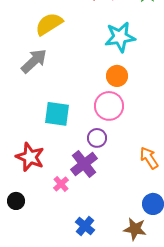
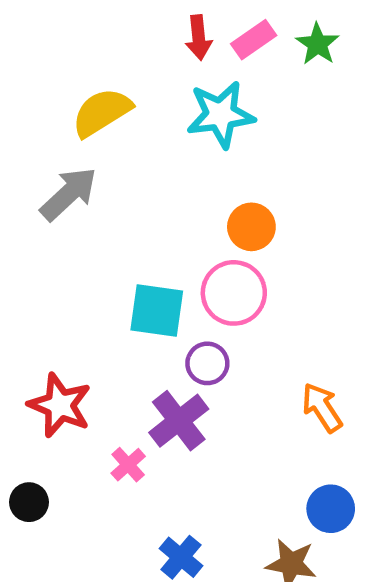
cyan star: (120, 37) -> (221, 115), moved
cyan square: (57, 114) -> (157, 311), moved

